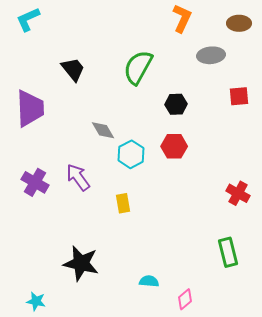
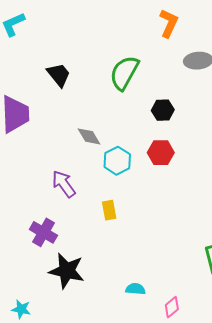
purple cross: (35, 182) -> (43, 232), moved

